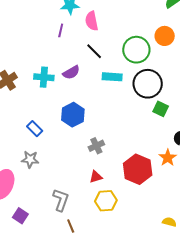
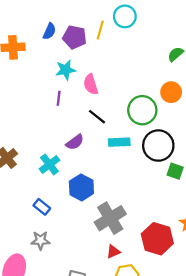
cyan cross: (44, 77) -> (49, 164), moved, turned -36
gray cross: (96, 146) -> (110, 218), size x1.8

